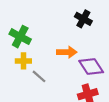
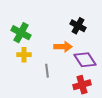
black cross: (83, 19) -> (78, 26), moved
gray line: (39, 76) -> (47, 71), moved, turned 40

